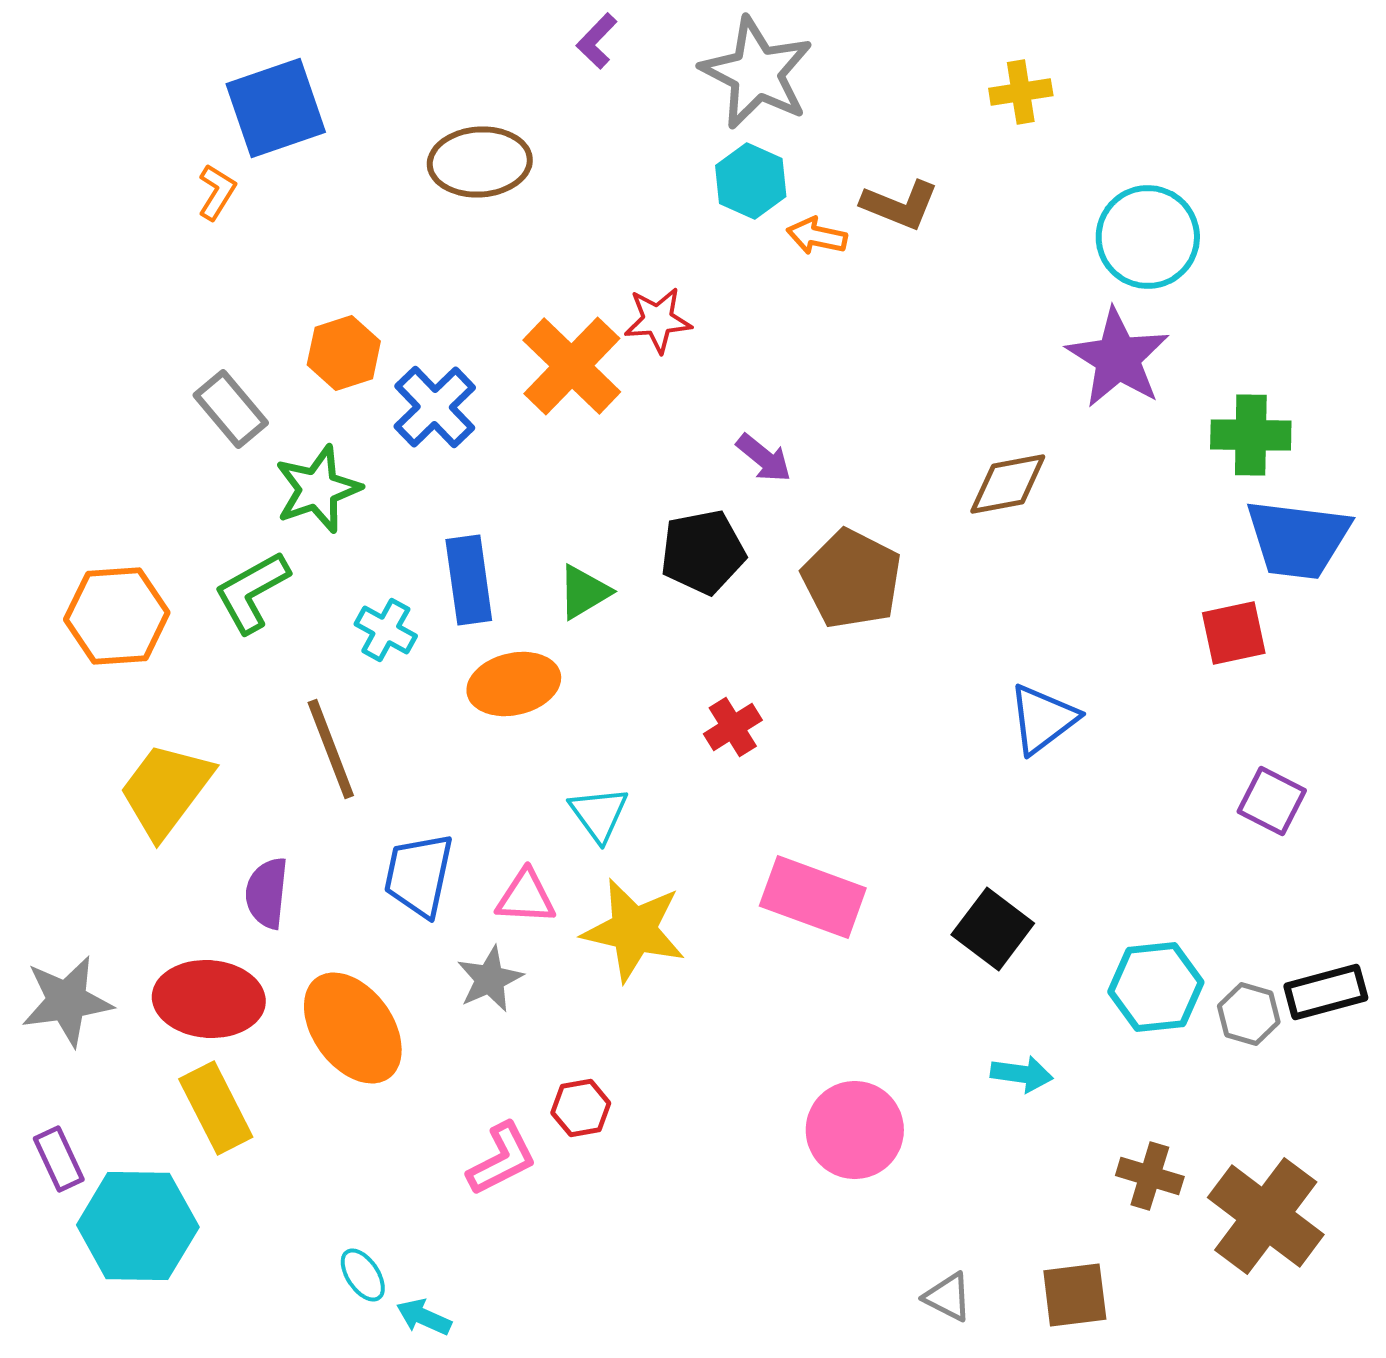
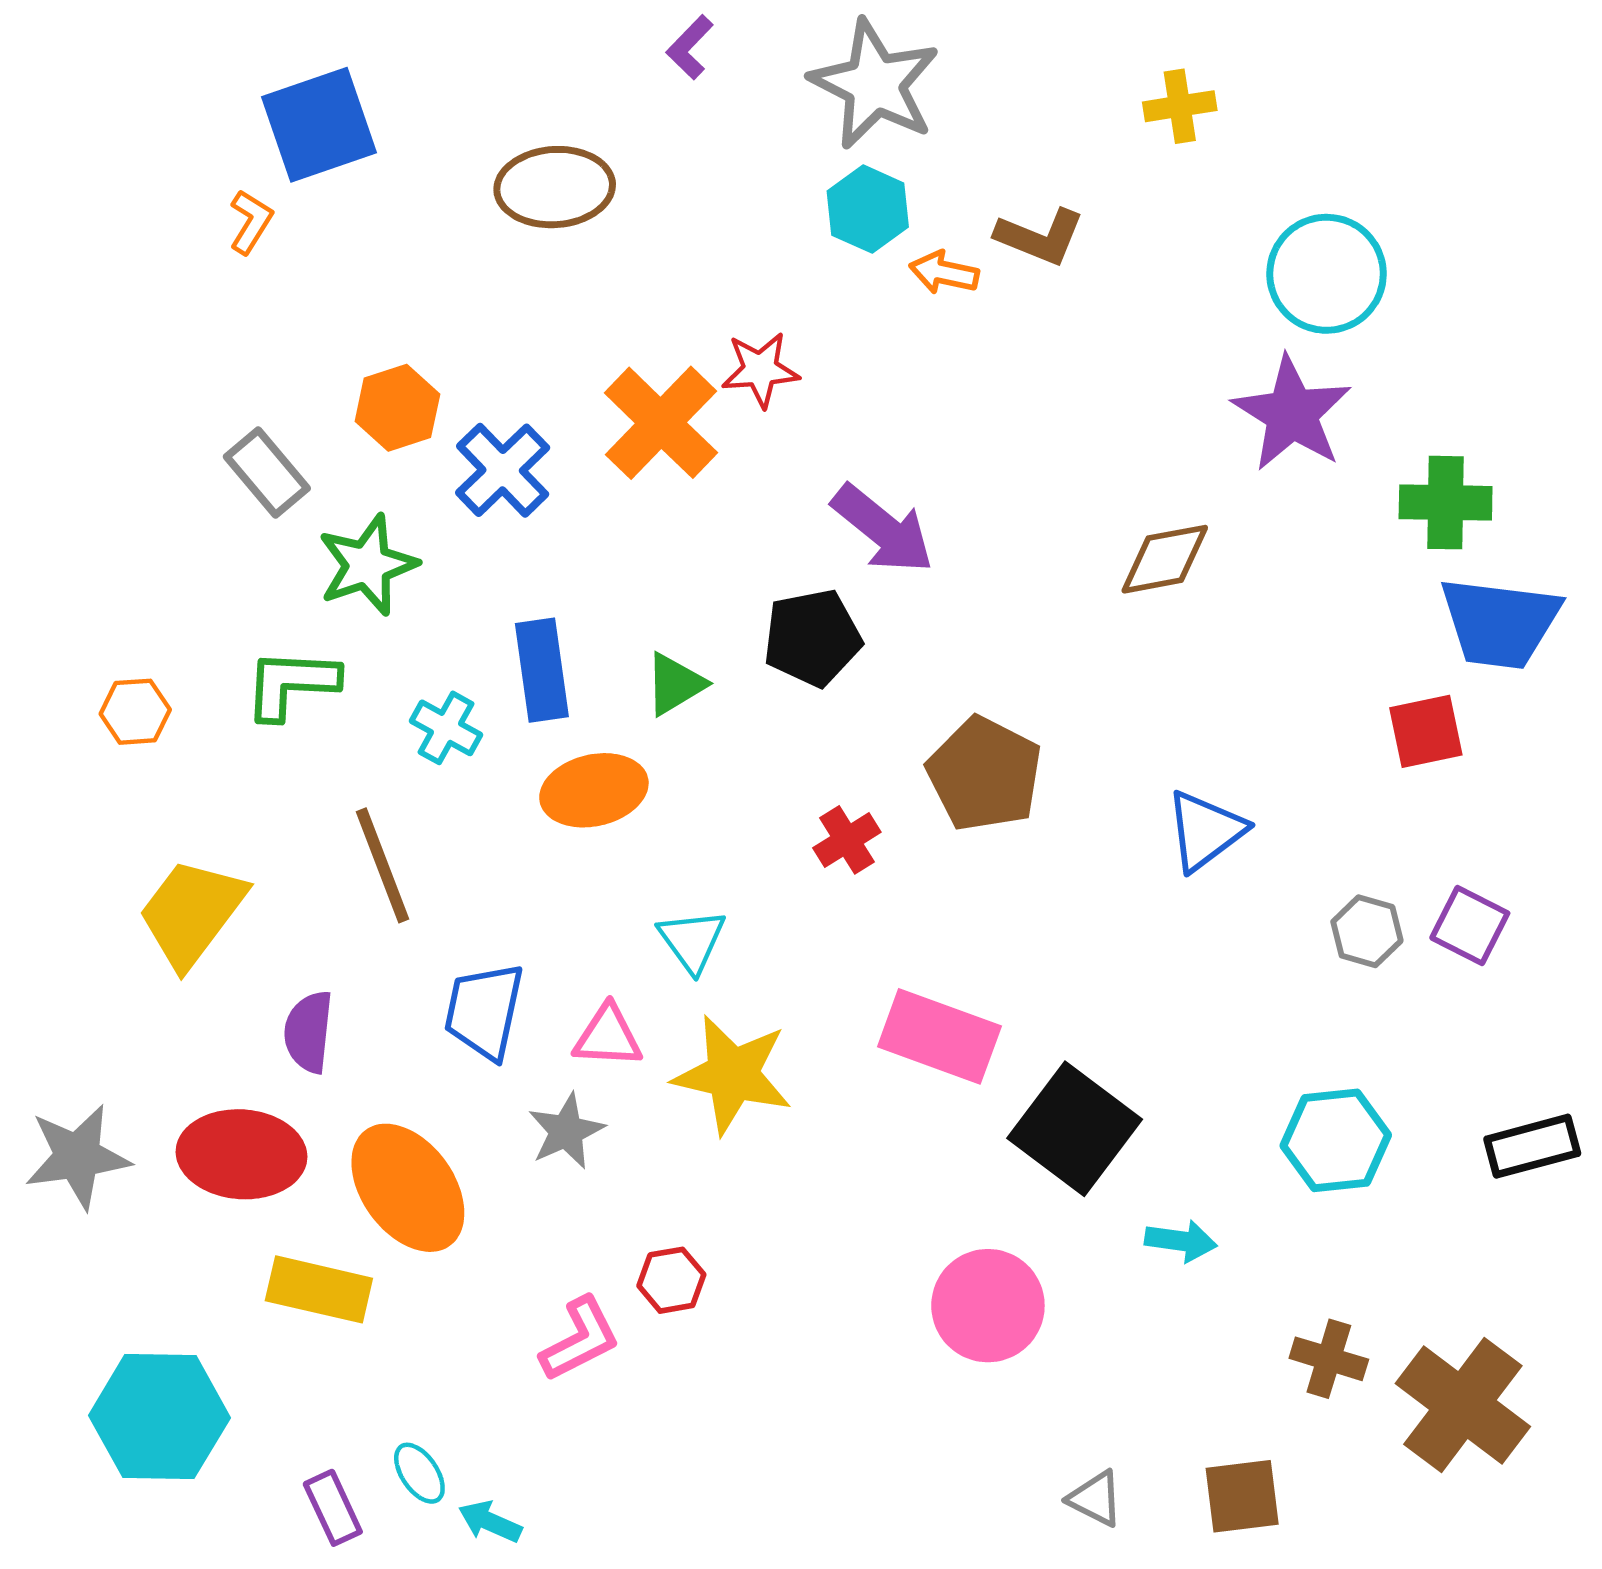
purple arrow: (764, 458) -> (883, 529), size x1.6
brown pentagon: (852, 579) -> (984, 774), moved
green L-shape: (252, 592) -> (291, 684), turned 32
orange hexagon: (117, 616) -> (135, 712), size x0.6
black square: (993, 929) -> (1075, 1129), moved, size x1.4
gray hexagon: (1249, 1014) -> (1367, 931), moved
yellow rectangle: (216, 1108) -> (319, 1289), moved, turned -50
purple rectangle: (59, 1159) -> (333, 1508), moved

